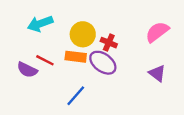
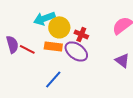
cyan arrow: (40, 24) -> (44, 18), moved
purple semicircle: (27, 70) -> (12, 44), moved, turned -132

